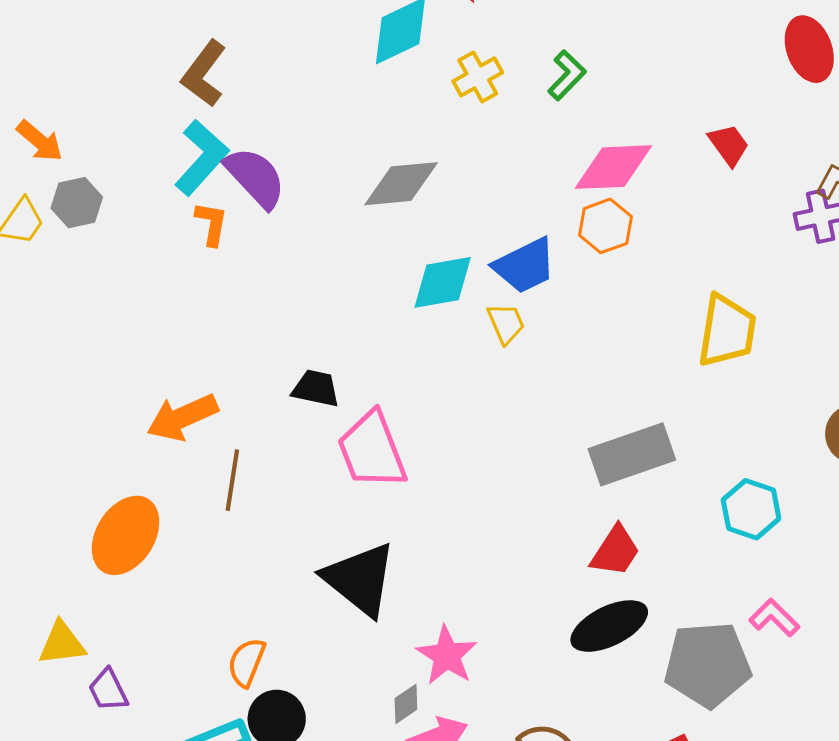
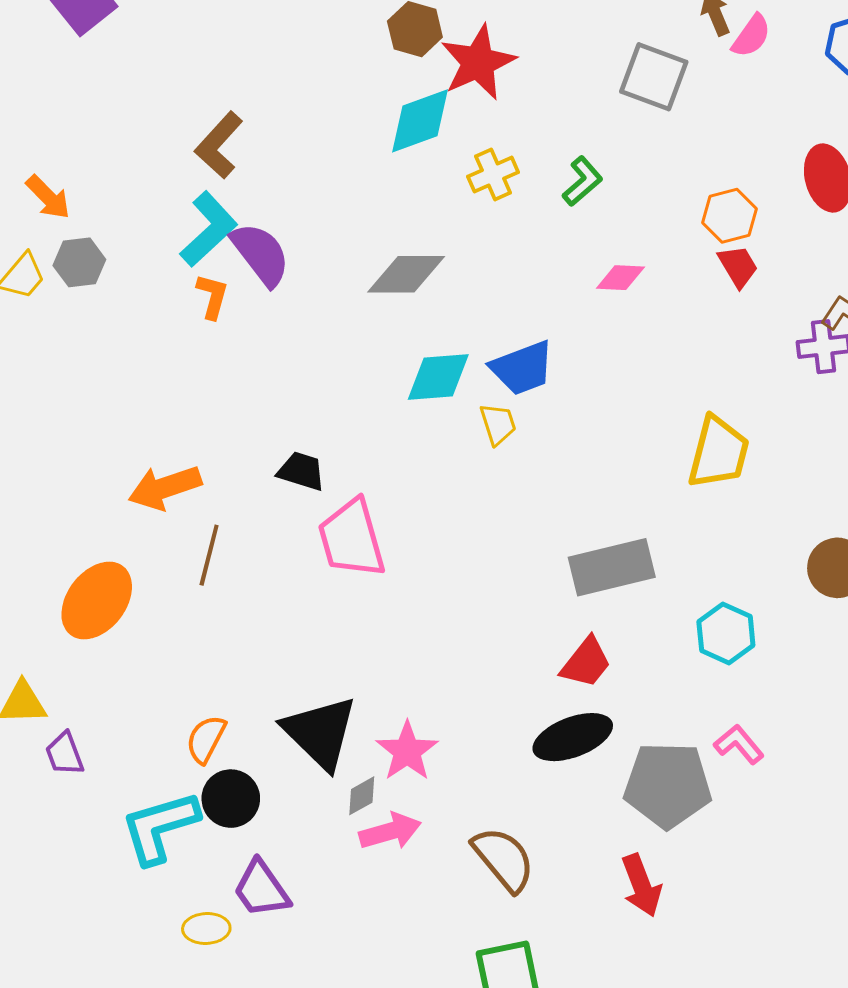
pink diamond: (613, 167) -> (620, 278), size x0.6
orange hexagon: (605, 226) -> (729, 216), moved
black triangle: (360, 579) -> (320, 732), moved

